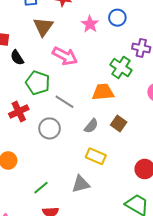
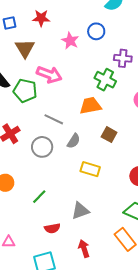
green pentagon: (38, 83) -> (25, 91), moved
gray semicircle: (91, 126) -> (74, 141), moved
gray triangle: (81, 184) -> (80, 211), moved
green line: (41, 188) -> (39, 197), moved

